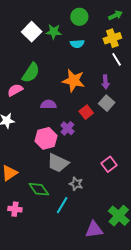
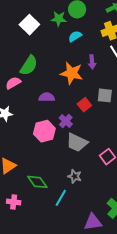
green star: (54, 32) -> (59, 19), moved
cyan semicircle: (77, 44) -> (75, 36), turned 152
purple arrow: (106, 82) -> (92, 62), moved
gray square: (107, 103) -> (105, 95), turned -35
gray trapezoid: (58, 163) -> (77, 142), moved

